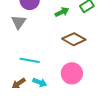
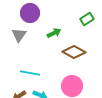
green arrow: (62, 12) -> (54, 33), moved

